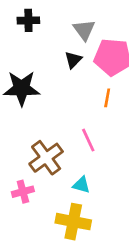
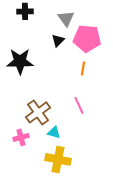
pink line: (88, 140) -> (79, 105), moved
cyan triangle: (81, 185) -> (54, 132), moved

